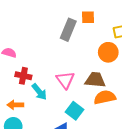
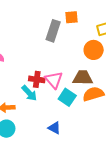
red cross: (23, 76) -> (37, 79), moved
cyan square: (75, 111) -> (67, 97), moved

